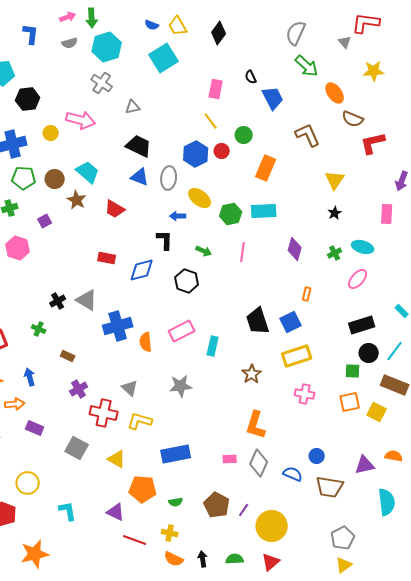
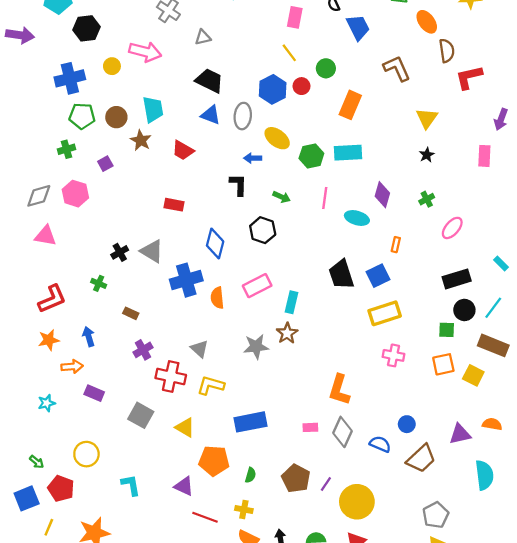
brown semicircle: (353, 119) -> (447, 51), turned -120
cyan trapezoid: (88, 172) -> (153, 109), turned 40
cyan ellipse: (363, 247) -> (357, 218), moved
blue diamond: (142, 270) -> (215, 243), moved, turned -60
brown star: (252, 374) -> (287, 333), moved
brown trapezoid: (330, 487) -> (421, 459), turned -52
green semicircle: (176, 502) -> (250, 475), turned -64

